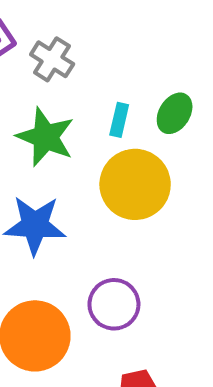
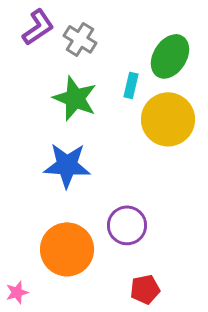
green ellipse: (175, 113) -> (170, 56), moved, size x1.4
yellow circle: (135, 184) -> (168, 119), moved

